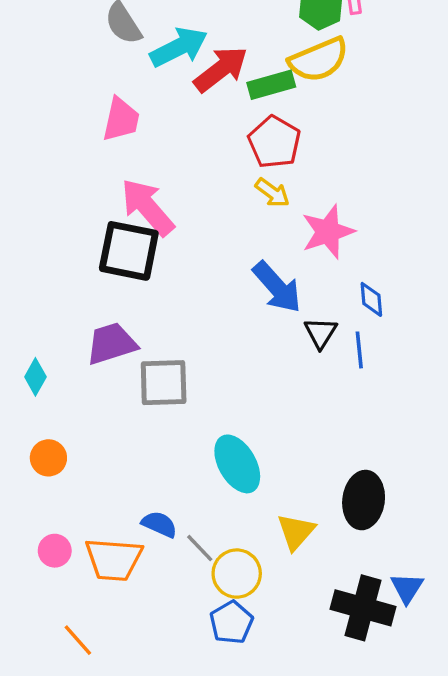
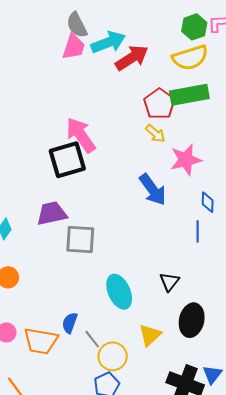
green rectangle: (271, 85) -> (189, 95), moved, size x1.4
pink trapezoid: (121, 119) -> (74, 47), moved
black square: (129, 251) -> (67, 160), turned -33
black triangle: (321, 333) -> (169, 282), moved
blue semicircle: (159, 524) -> (70, 323), turned -100

